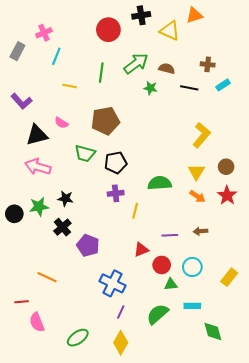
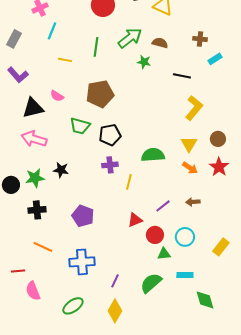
gray rectangle: (17, 51) -> (14, 39), moved
black line: (189, 88) -> (182, 76), moved
black cross: (62, 227) -> (37, 210), moved, turned 36
purple line: (170, 235) -> (163, 206), turned -35
blue cross: (113, 283) -> (82, 262), moved, turned -30

